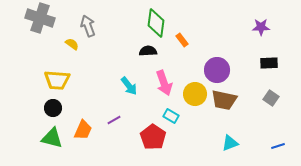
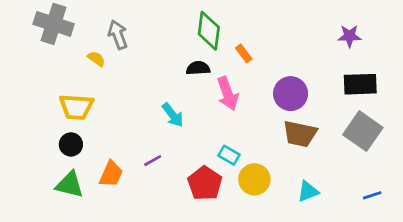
black rectangle: (269, 63) -> (360, 84), size x1.4
pink arrow: (164, 83) -> (228, 94), moved
yellow circle: (195, 94) -> (254, 179), moved
gray square: (271, 98) -> (363, 131), size x1.8

